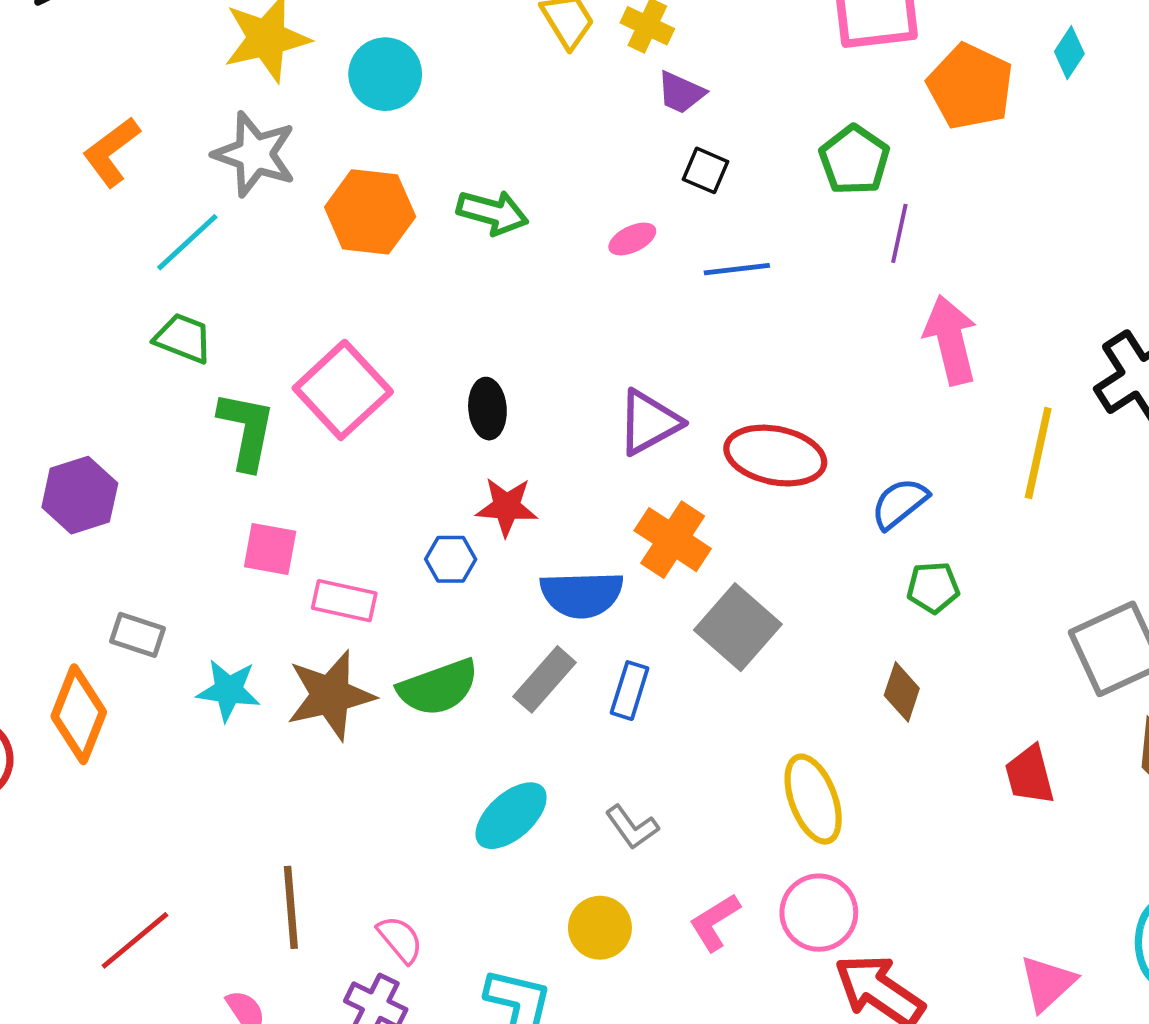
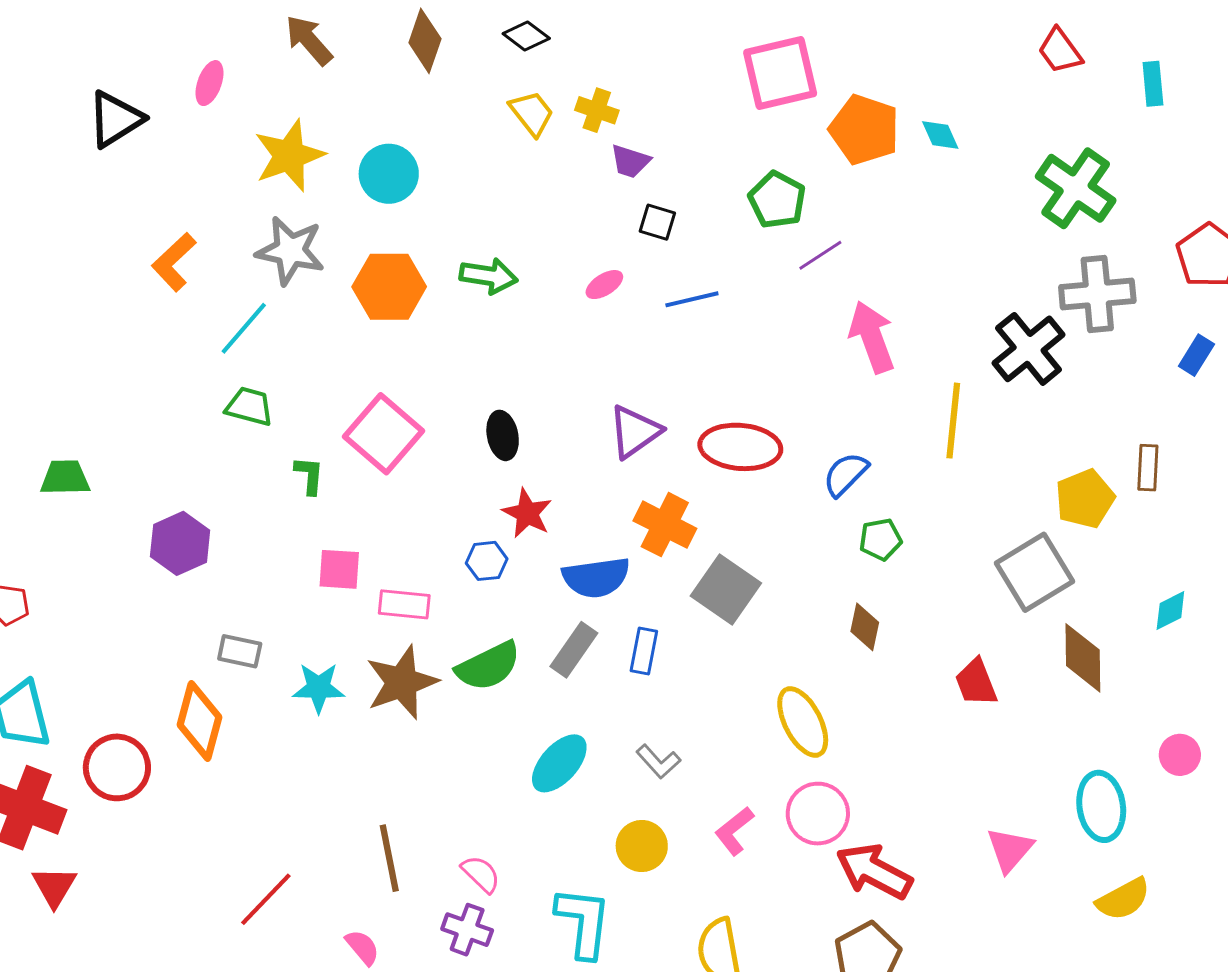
cyan diamond: (1069, 53) -> (940, 135), moved, turned -51
purple line: (899, 233) -> (820, 255), turned 51
green L-shape: (247, 430) -> (309, 475), size x0.6
red star: (507, 507) -> (527, 513), turned 30

